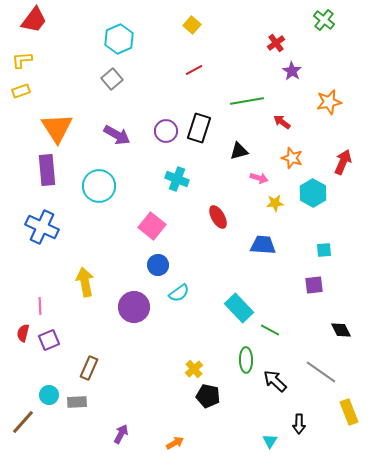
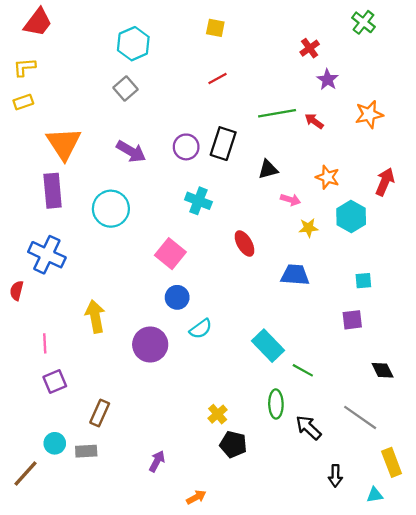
yellow square: (192, 25) -> (215, 28), turned -30
red arrow: (282, 122) -> (314, 121), moved
red semicircle: (23, 333) -> (17, 291), moved
purple arrow: (121, 434) -> (157, 461), moved
cyan triangle: (270, 441) -> (375, 495), moved, turned 49

